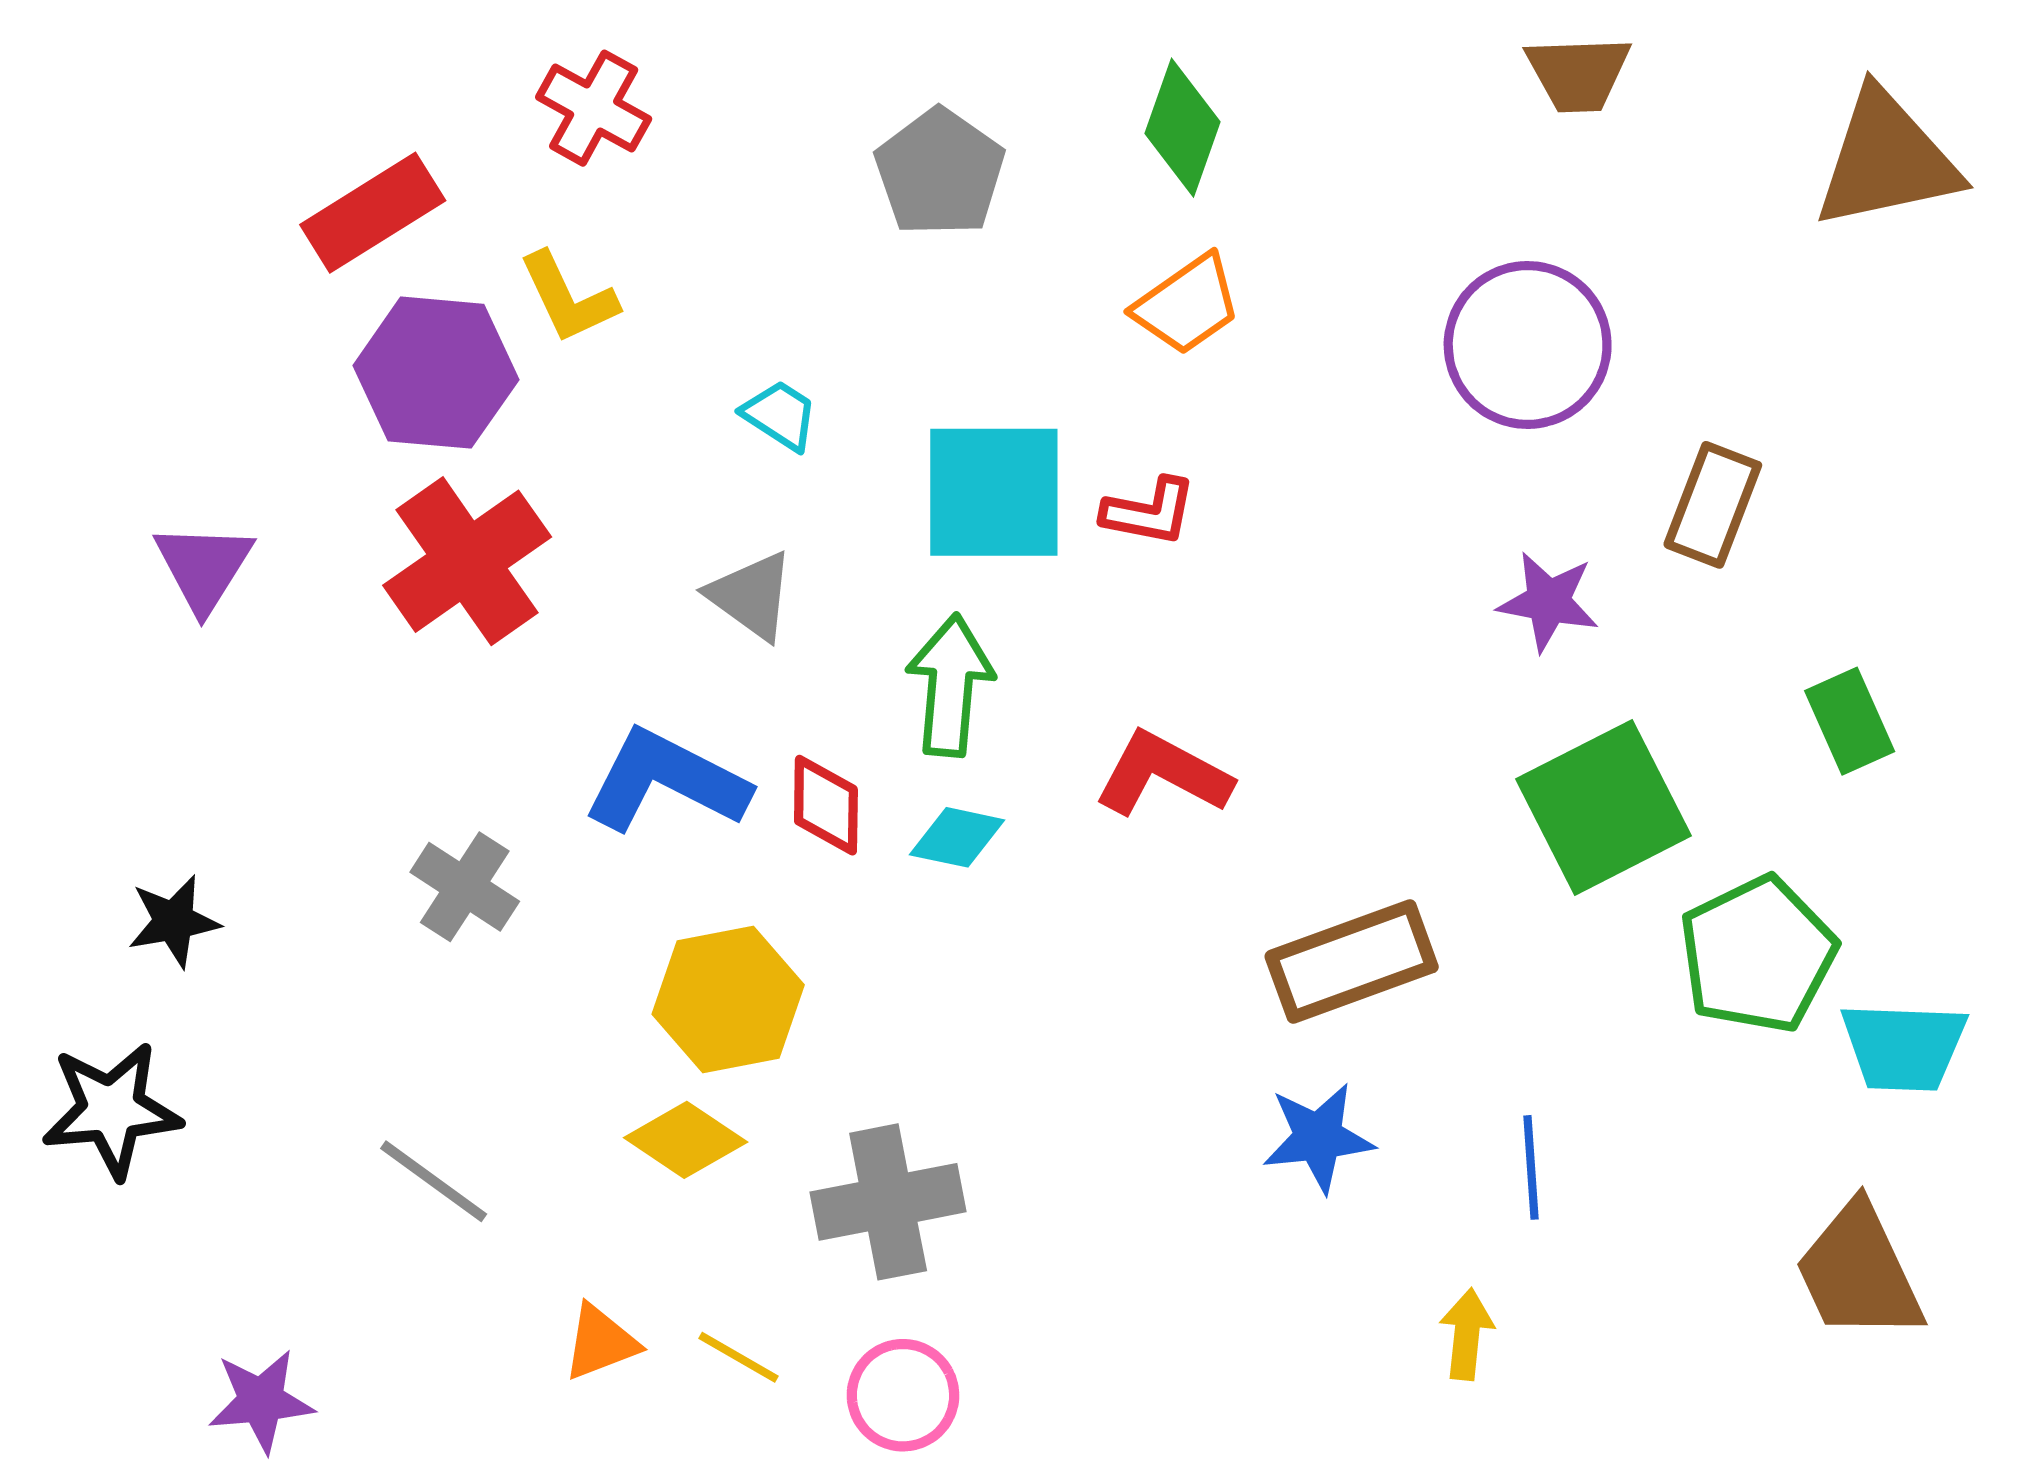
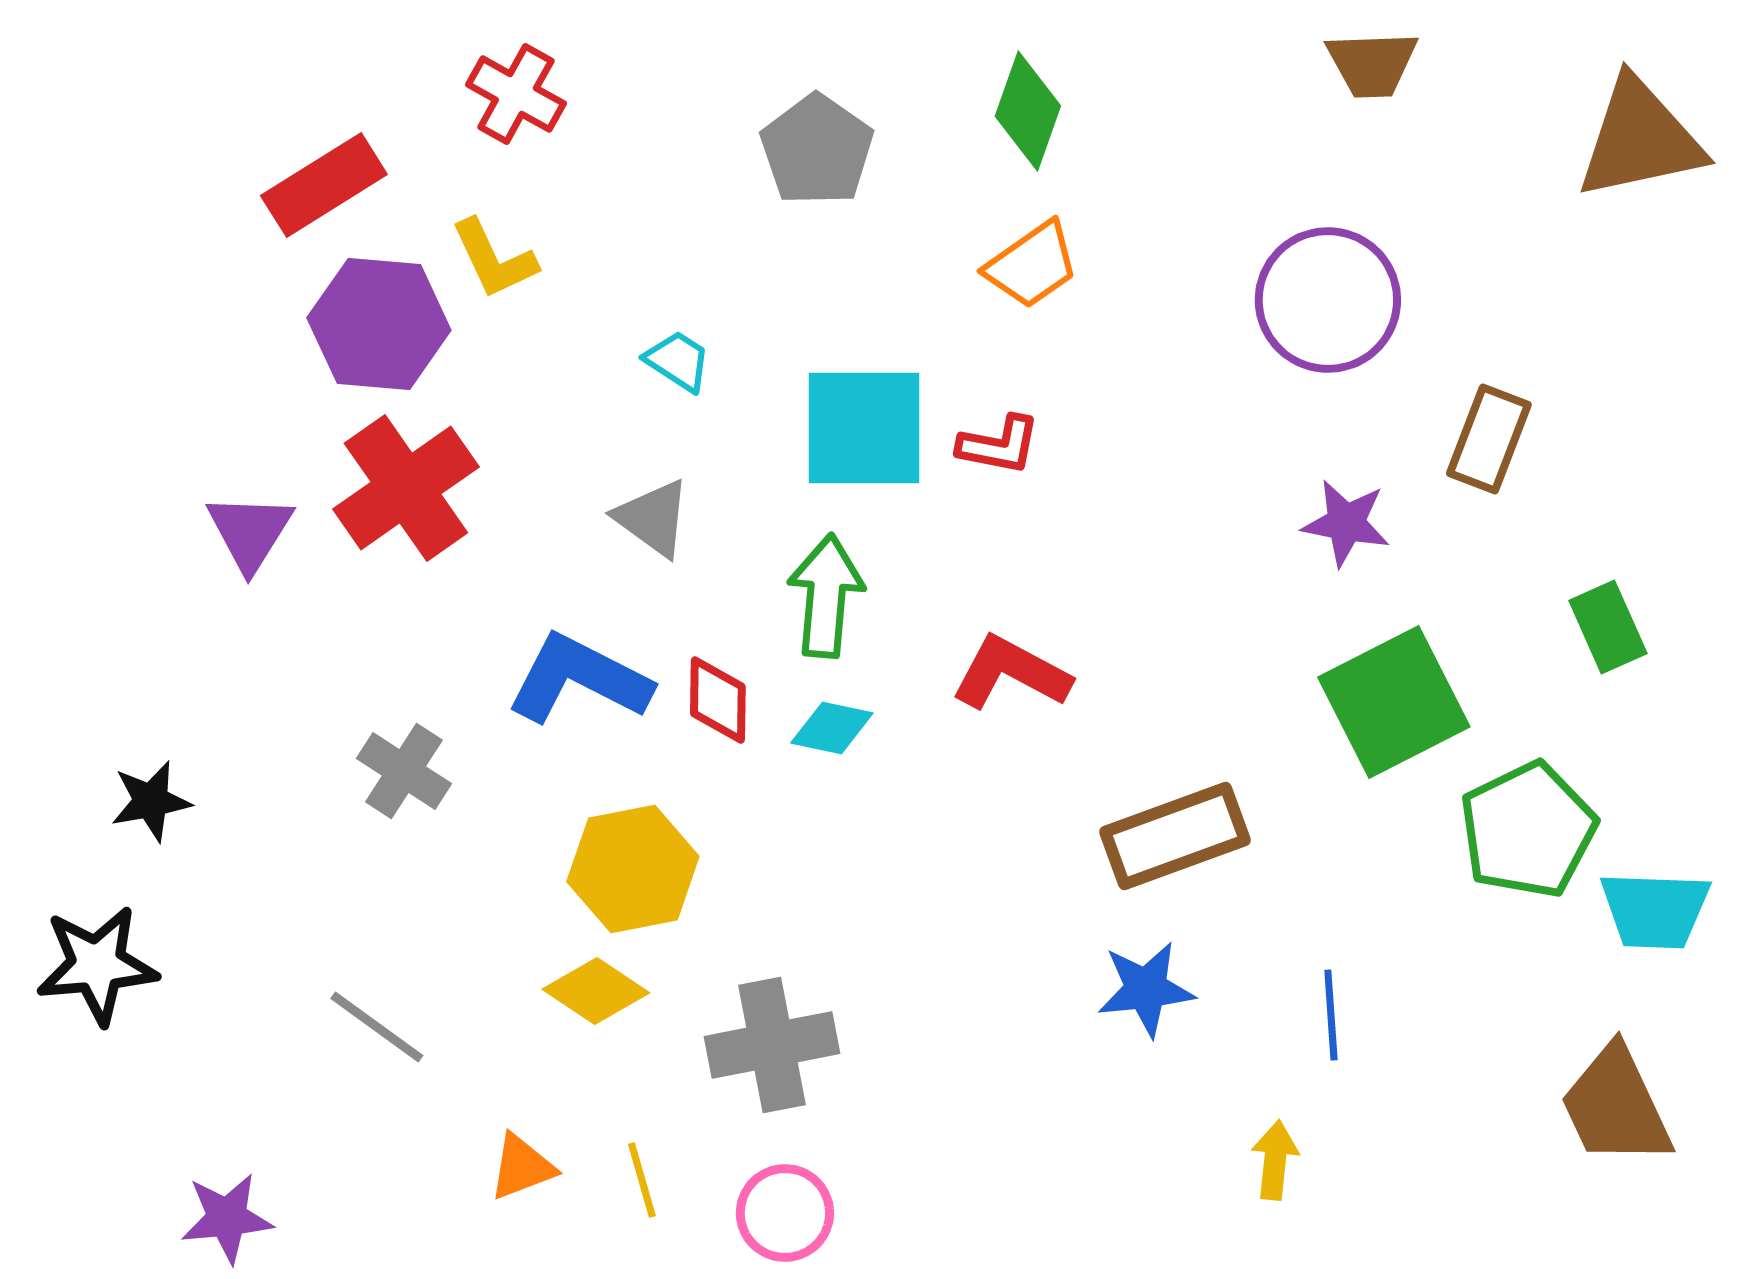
purple triangle: (204, 567) -> (250, 532), moved
yellow line: (738, 1357) -> (642, 1180), turned 44

